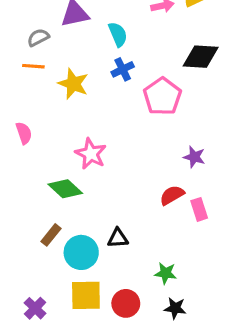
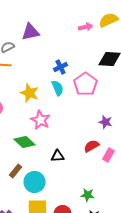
cyan semicircle: (118, 34) -> (58, 88), moved
yellow star: (73, 84) -> (30, 93), moved
pink rectangle: (199, 209) -> (109, 155), turned 48
black triangle: (118, 238) -> (58, 156), moved

